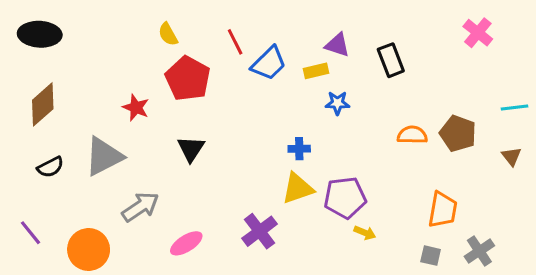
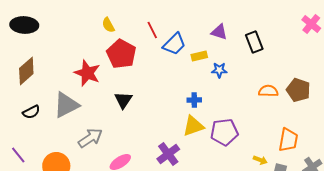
yellow rectangle: (316, 71) -> (199, 56), moved
red star: (136, 108) -> (87, 73), size x1.5
yellow arrow: (365, 233) -> (260, 160), moved

